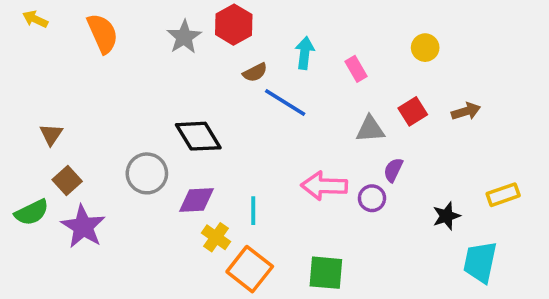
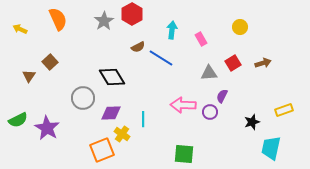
yellow arrow: (35, 19) -> (20, 29), moved
brown semicircle: (255, 72) -> (138, 47), moved
brown square: (67, 181) -> (50, 62), moved
orange square: (250, 269) -> (102, 150), moved, turned 30

